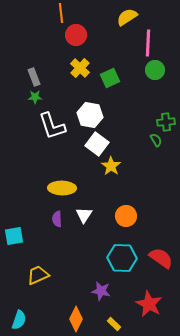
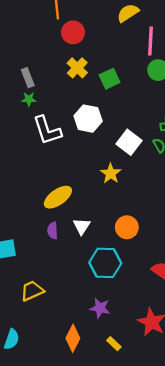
white square: (97, 144) -> (129, 142), moved
yellow ellipse: (62, 188) -> (58, 197), turned -36
cyan hexagon: (122, 258) -> (105, 263), moved

